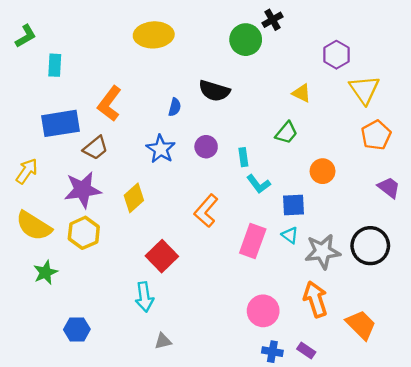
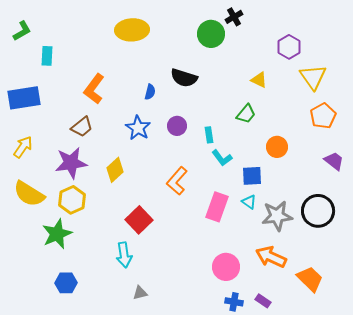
blue rectangle: (61, 123) -> (24, 98), moved
green star: (45, 272) -> (57, 234), moved, size x1.4
orange arrow: (316, 299) -> (271, 257), turned -48

